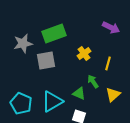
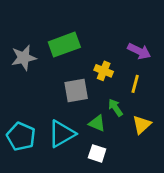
purple arrow: (111, 27) -> (139, 51), moved
yellow cross: (84, 53) -> (104, 71), turned -32
gray square: (46, 60) -> (76, 91), moved

